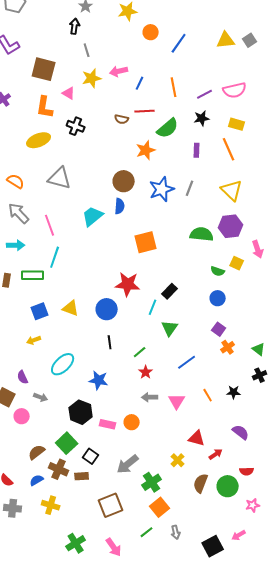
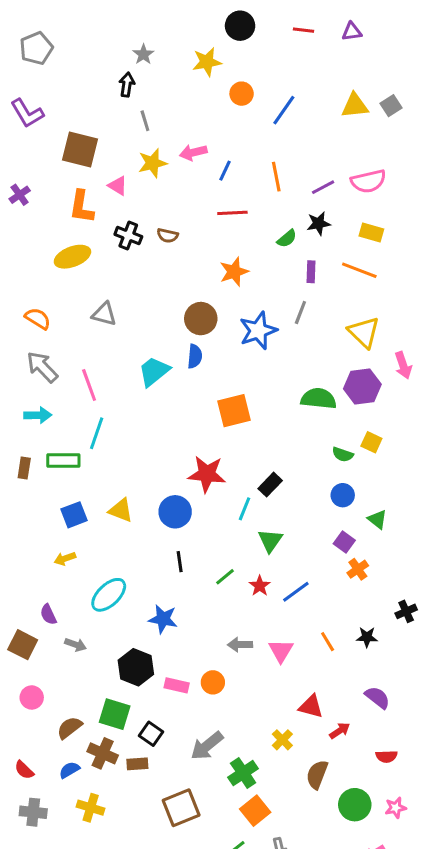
brown semicircle: (122, 119) -> (168, 236), moved
green semicircle: (168, 128) -> (287, 239), moved, size x0.6
orange line: (229, 149) -> (359, 270), turned -45
gray triangle: (60, 178) -> (104, 314), size x0.7
gray line: (190, 188) -> (300, 313), moved
pink arrow: (258, 249) -> (403, 365), moved
green triangle: (259, 349) -> (377, 519), moved
red star: (146, 372) -> (260, 586), moved
pink circle: (22, 416) -> (32, 697), moved
green square: (67, 443) -> (115, 714), turned -30
green circle: (228, 486) -> (355, 805), moved

